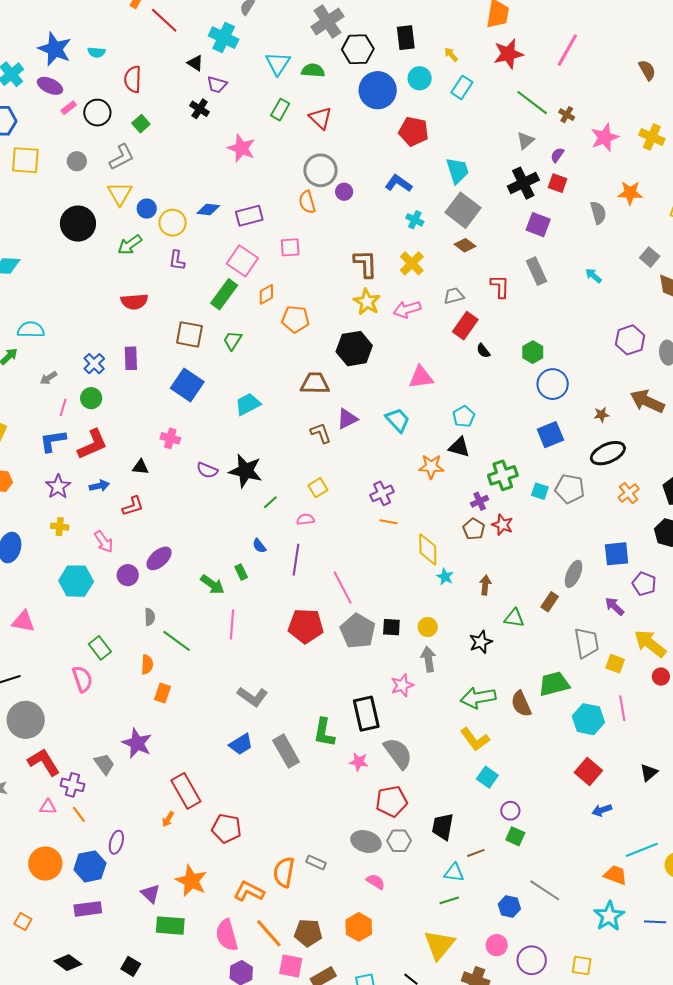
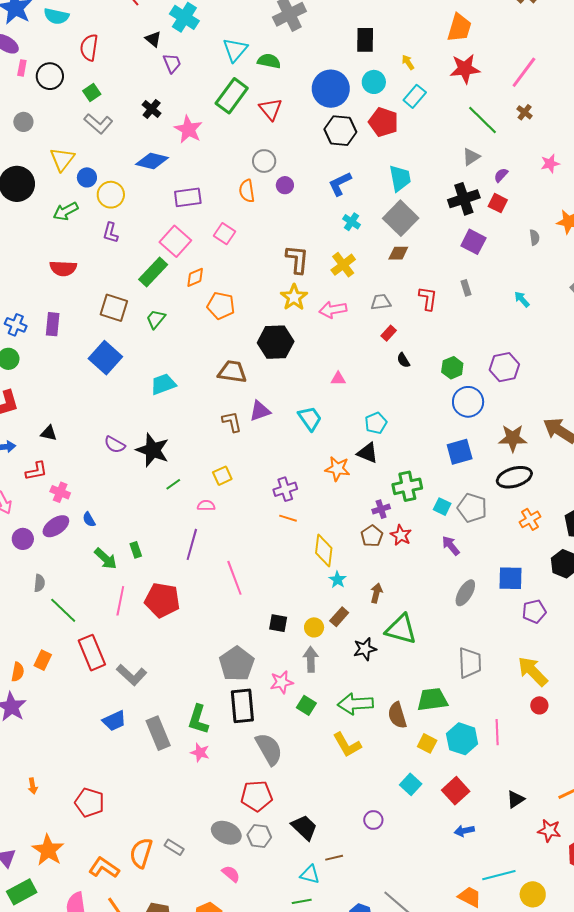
black hexagon: (358, 49) -> (340, 131), moved
cyan semicircle: (96, 52) -> (56, 16), size x1.4
purple trapezoid: (217, 85) -> (172, 63), turned -135
pink rectangle: (69, 108) -> (22, 68), turned -49
black cross: (200, 109) -> (152, 109), moved
green rectangle: (280, 110) -> (232, 96), size x1.6
brown cross: (567, 115) -> (525, 112), moved
red pentagon: (414, 131) -> (383, 122), moved
pink star: (605, 137) -> (550, 164), size x0.7
gray L-shape: (122, 157) -> (98, 124), moved, turned 60
gray circle: (320, 170) -> (264, 161), size x0.7
blue L-shape: (399, 183) -> (340, 184), turned -68
blue diamond: (208, 209) -> (152, 161), moved, size x1.4
gray semicircle: (598, 213) -> (534, 237), size x0.7
brown diamond: (465, 245) -> (398, 253), turned -45
pink square: (290, 247) -> (224, 234), turned 30
gray rectangle: (537, 271) -> (466, 288), size x0.6
red rectangle: (465, 326) -> (389, 333), size x0.6
purple hexagon: (630, 340) -> (504, 367), moved
blue cross: (94, 364) -> (16, 325), turned -30
pink triangle: (421, 377) -> (338, 379), size x0.6
brown star: (601, 415) -> (513, 438), size x1.8
pink cross: (170, 438) -> (60, 492), moved
blue semicircle: (259, 546) -> (89, 520), moved
purple pentagon: (644, 584) -> (534, 611), turned 30
brown rectangle: (550, 602) -> (339, 617), moved
purple arrow: (615, 606) -> (451, 546), moved
green triangle: (514, 618) -> (401, 629), size x1.6
red pentagon: (306, 626) -> (162, 600), moved
gray pentagon: (358, 631) -> (237, 664), moved
orange semicircle: (147, 664) -> (18, 672), moved
yellow square: (615, 664) -> (427, 743), moved
pink star: (359, 762) -> (200, 752), moved
cyan square: (487, 777) -> (411, 784), moved
red rectangle: (186, 791) -> (92, 653), moved
orange arrow: (168, 819) -> (33, 786), turned -49
black trapezoid: (443, 827) -> (304, 827), turned 116
green square: (515, 836) -> (306, 705), moved
green rectangle: (170, 926) -> (22, 892), turned -40

